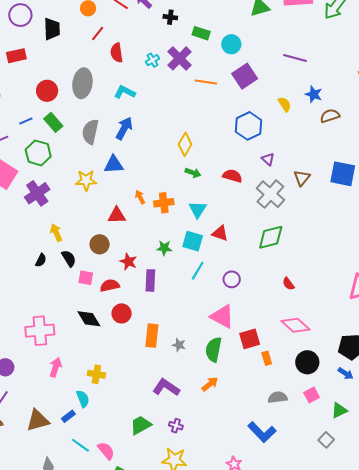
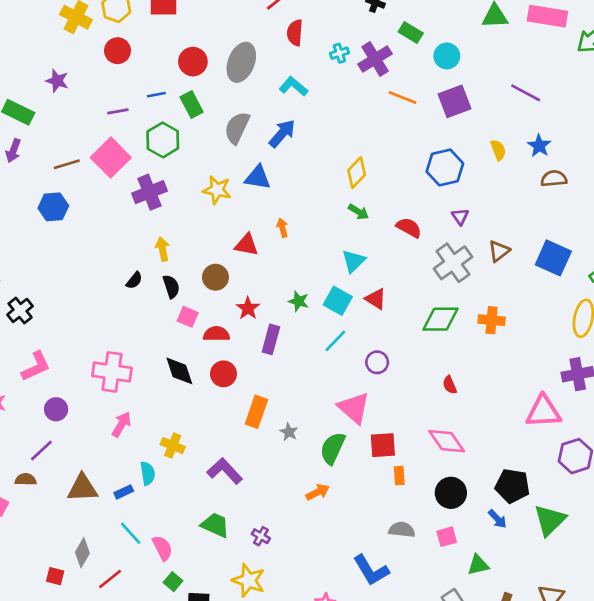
orange cross: (164, 203) -> (492, 320), moved
purple L-shape: (166, 387) -> (225, 471), moved
green trapezoid: (141, 425) -> (215, 525), turned 40

